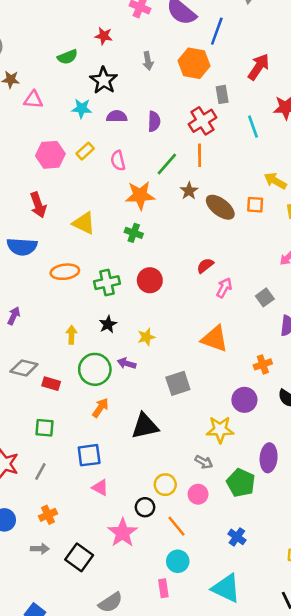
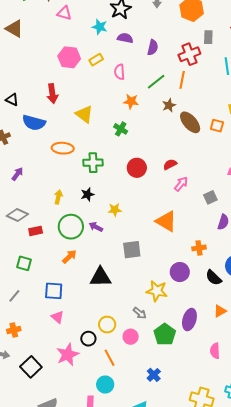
orange star: (140, 195) -> (131, 101), size x0.7
red circle: (150, 280) -> (137, 168), moved
red rectangle: (51, 384) -> (36, 231), turned -40

